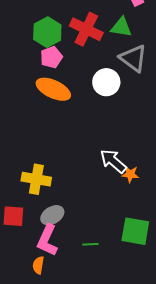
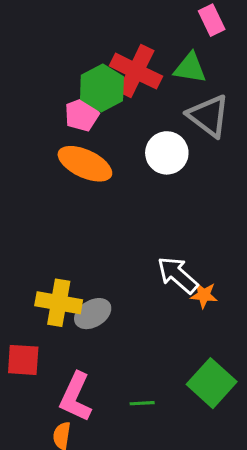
green hexagon: (47, 32) -> (102, 88), moved
gray ellipse: (52, 215) -> (93, 314), moved
green square: (135, 231) -> (212, 383), turned 32

